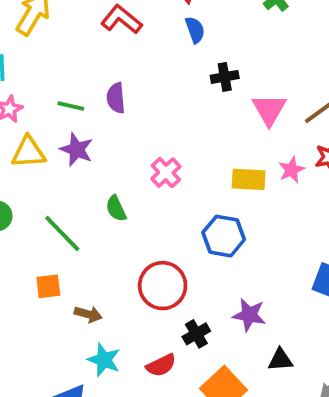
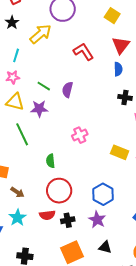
purple star: (77, 150) -> (39, 109), turned 30
green semicircle: (116, 208) -> (50, 161), moved
green line: (62, 233) -> (22, 134), moved
blue hexagon: (224, 236) -> (103, 194), moved
red semicircle: (161, 365) -> (47, 215), moved

